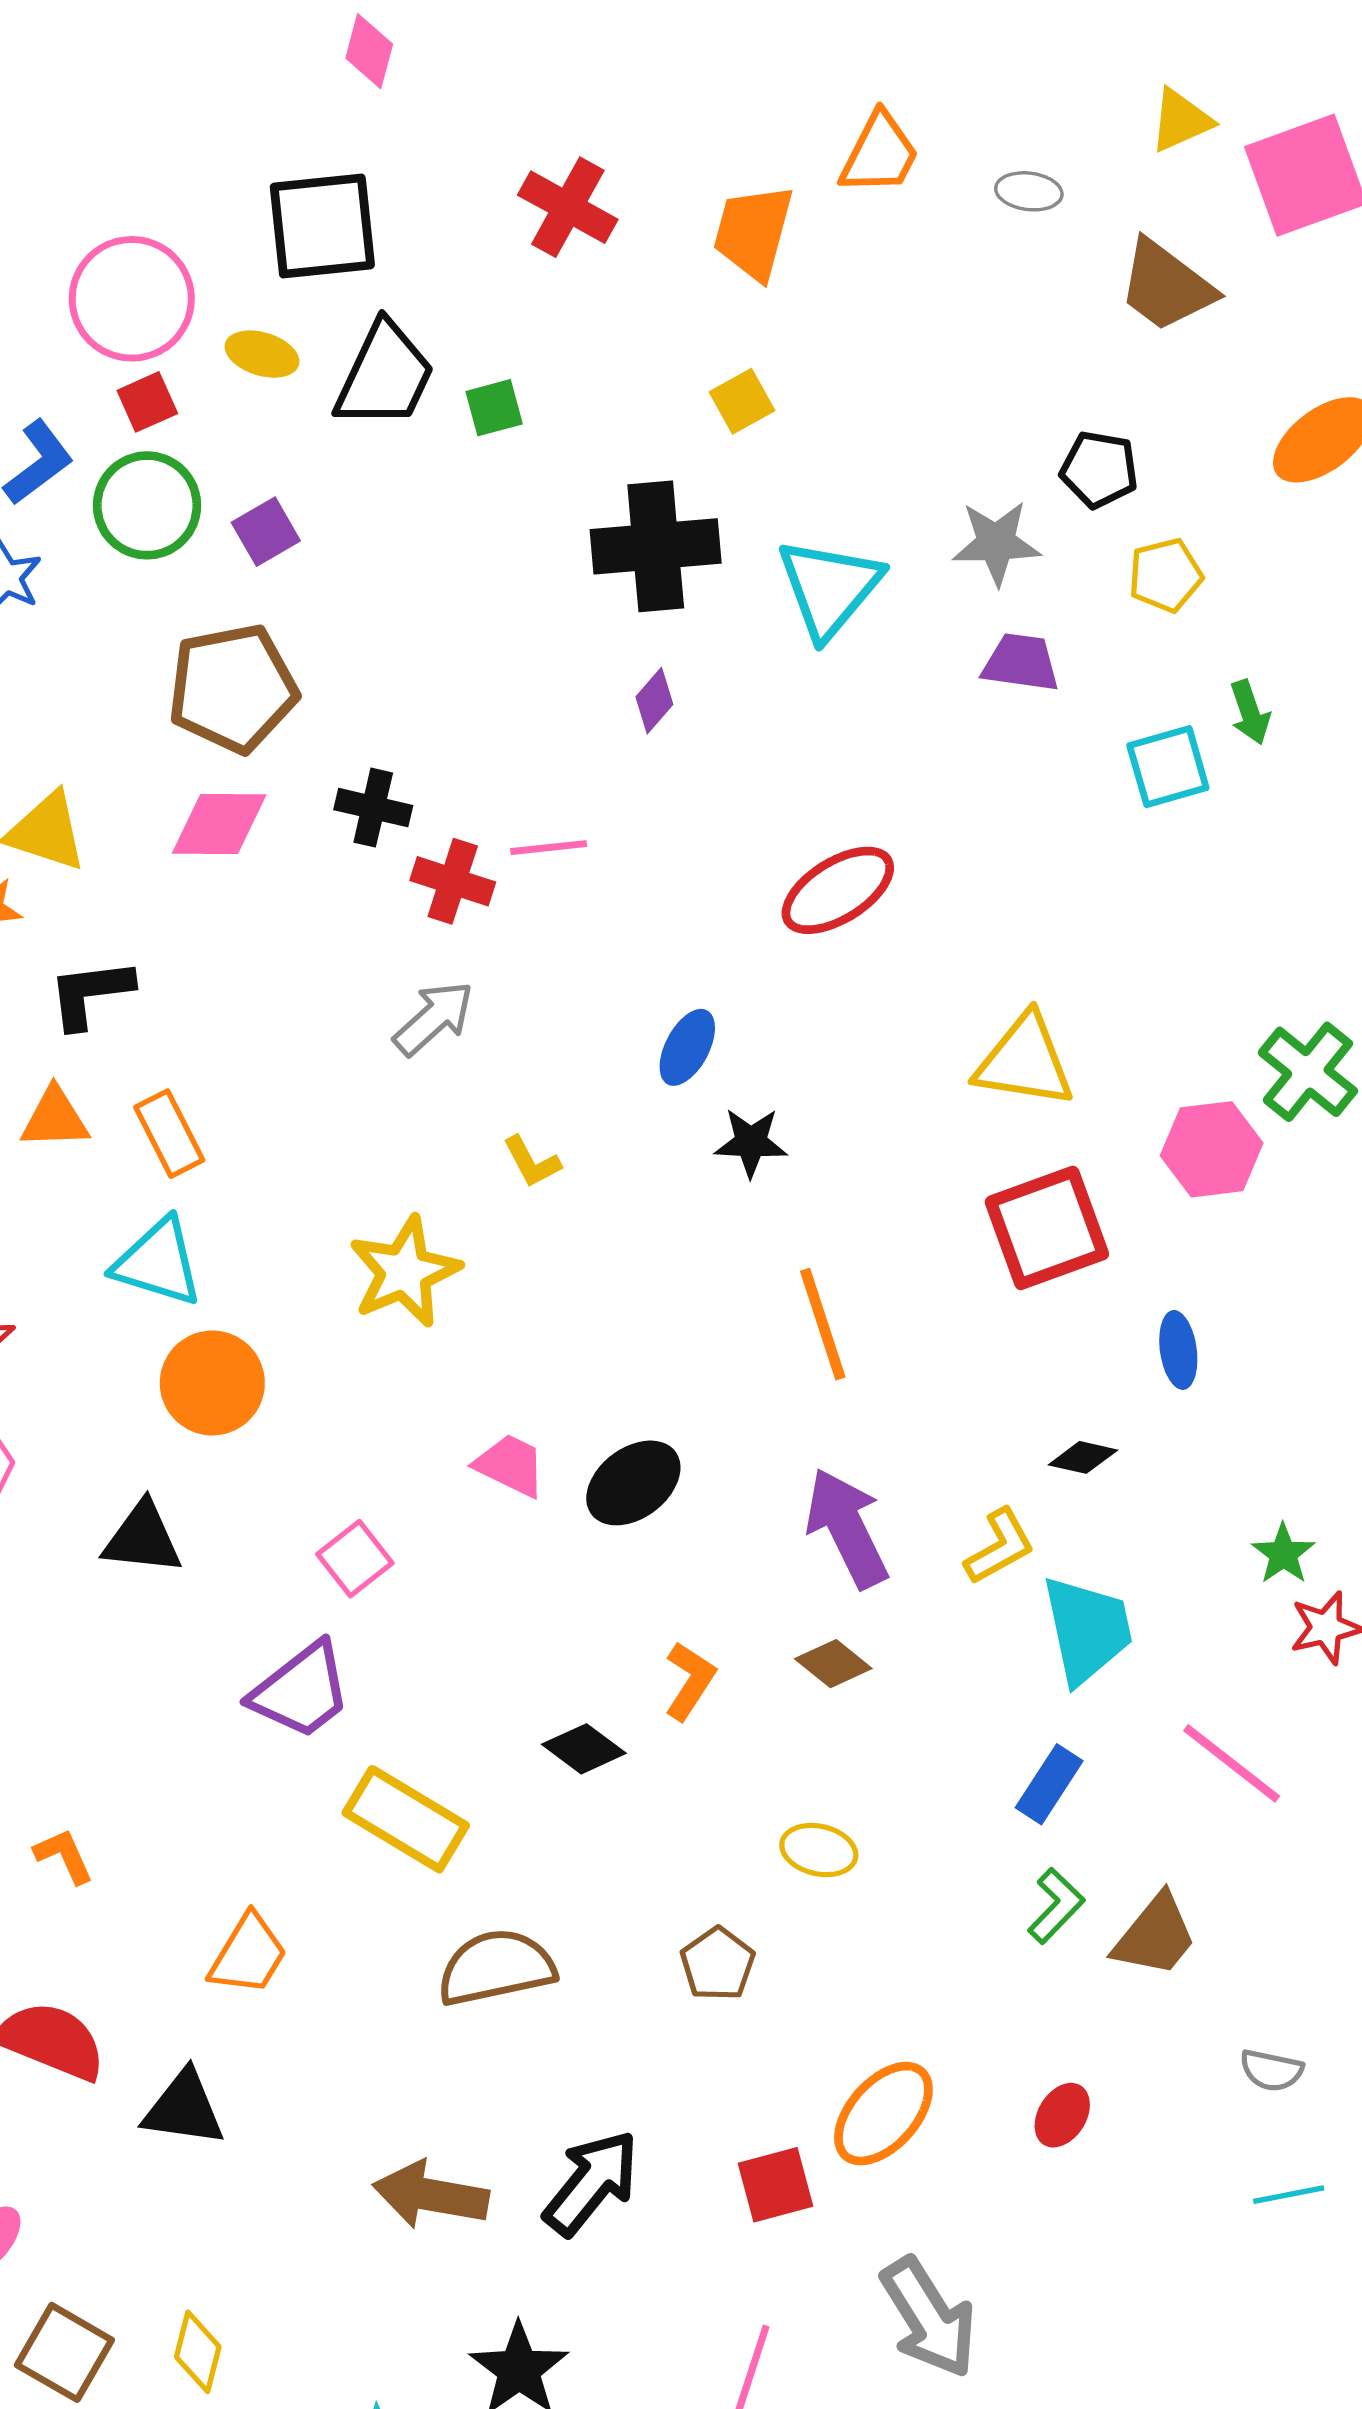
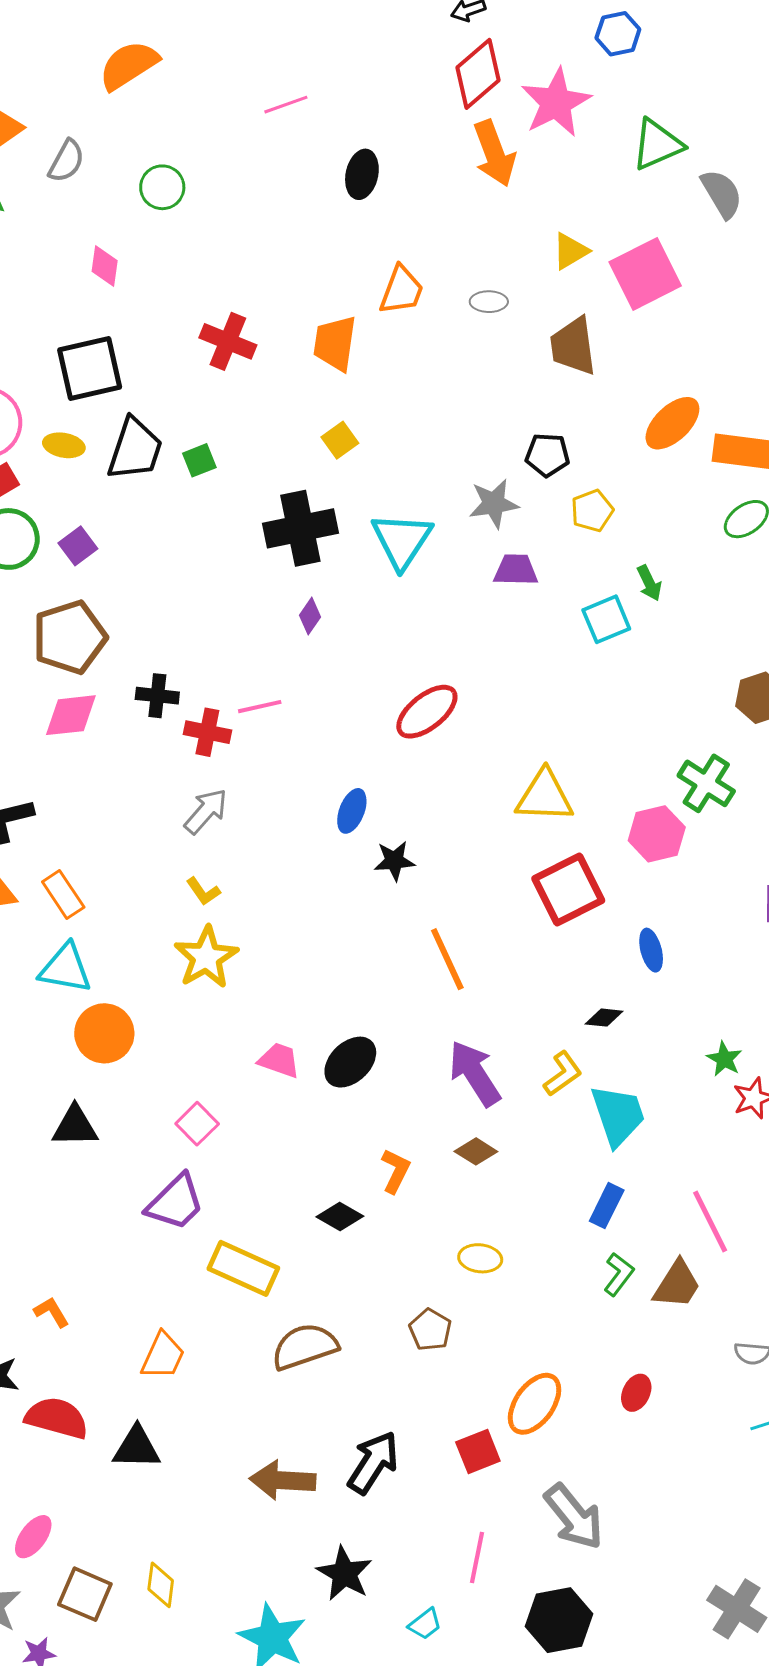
brown trapezoid: (1166, 286) -> (573, 346), turned 52
yellow L-shape: (532, 1162) -> (203, 891), moved
pink line: (1232, 1763) -> (710, 1221), moved, turned 32

